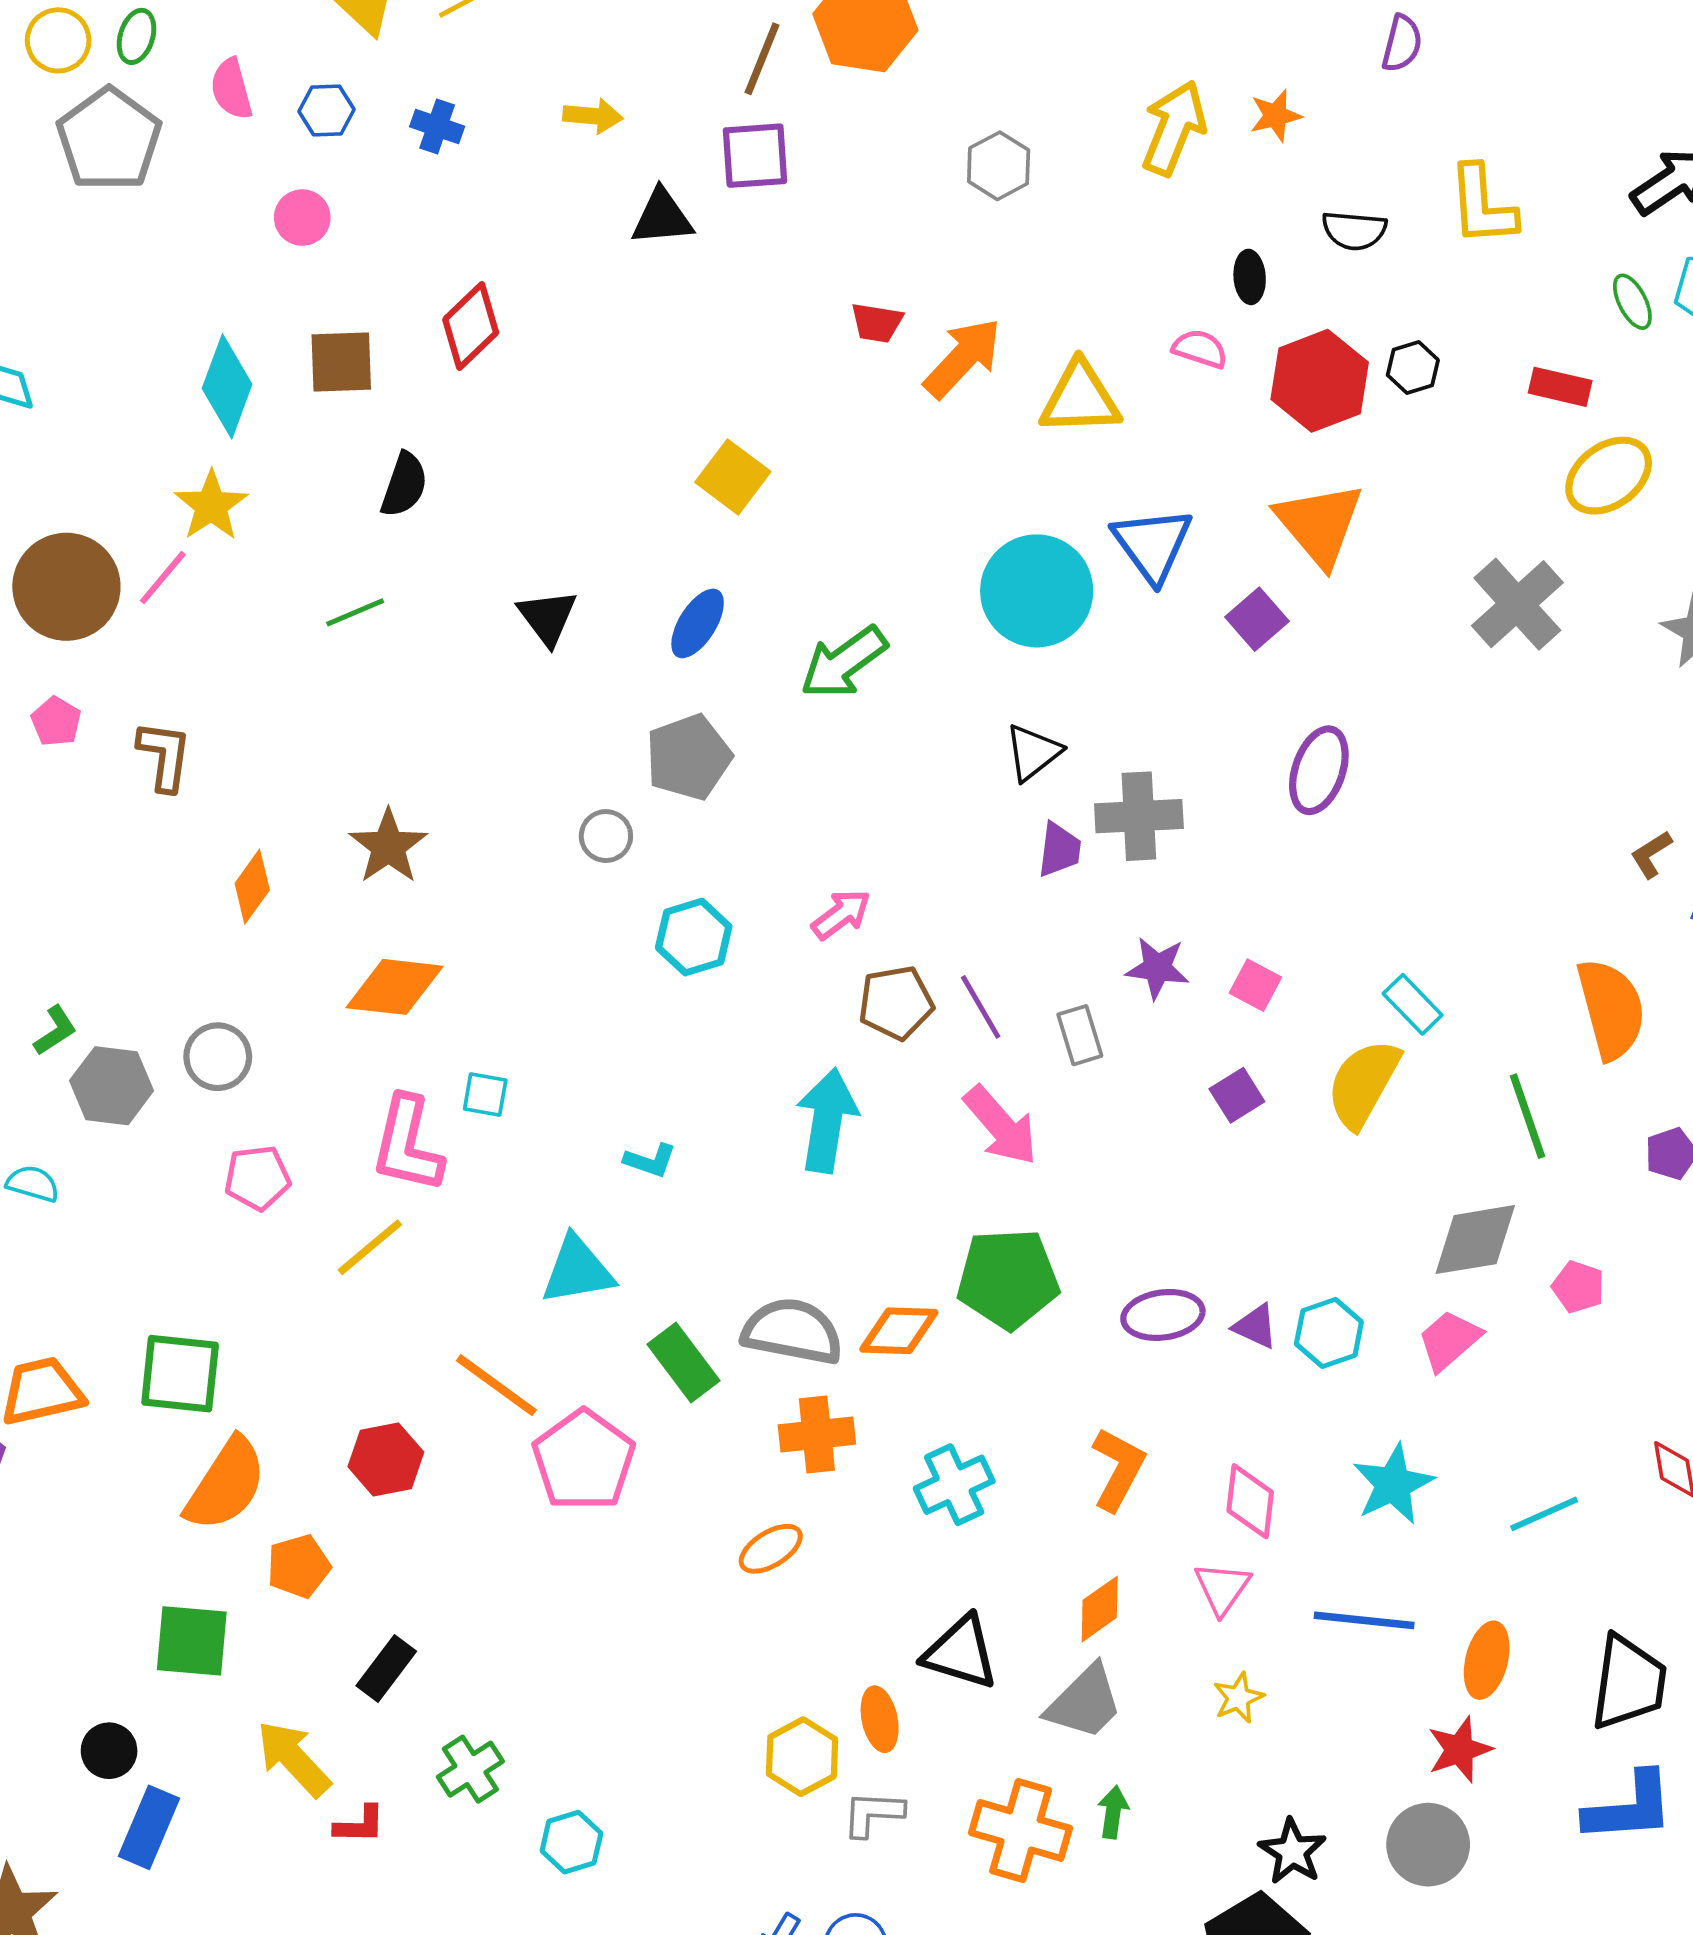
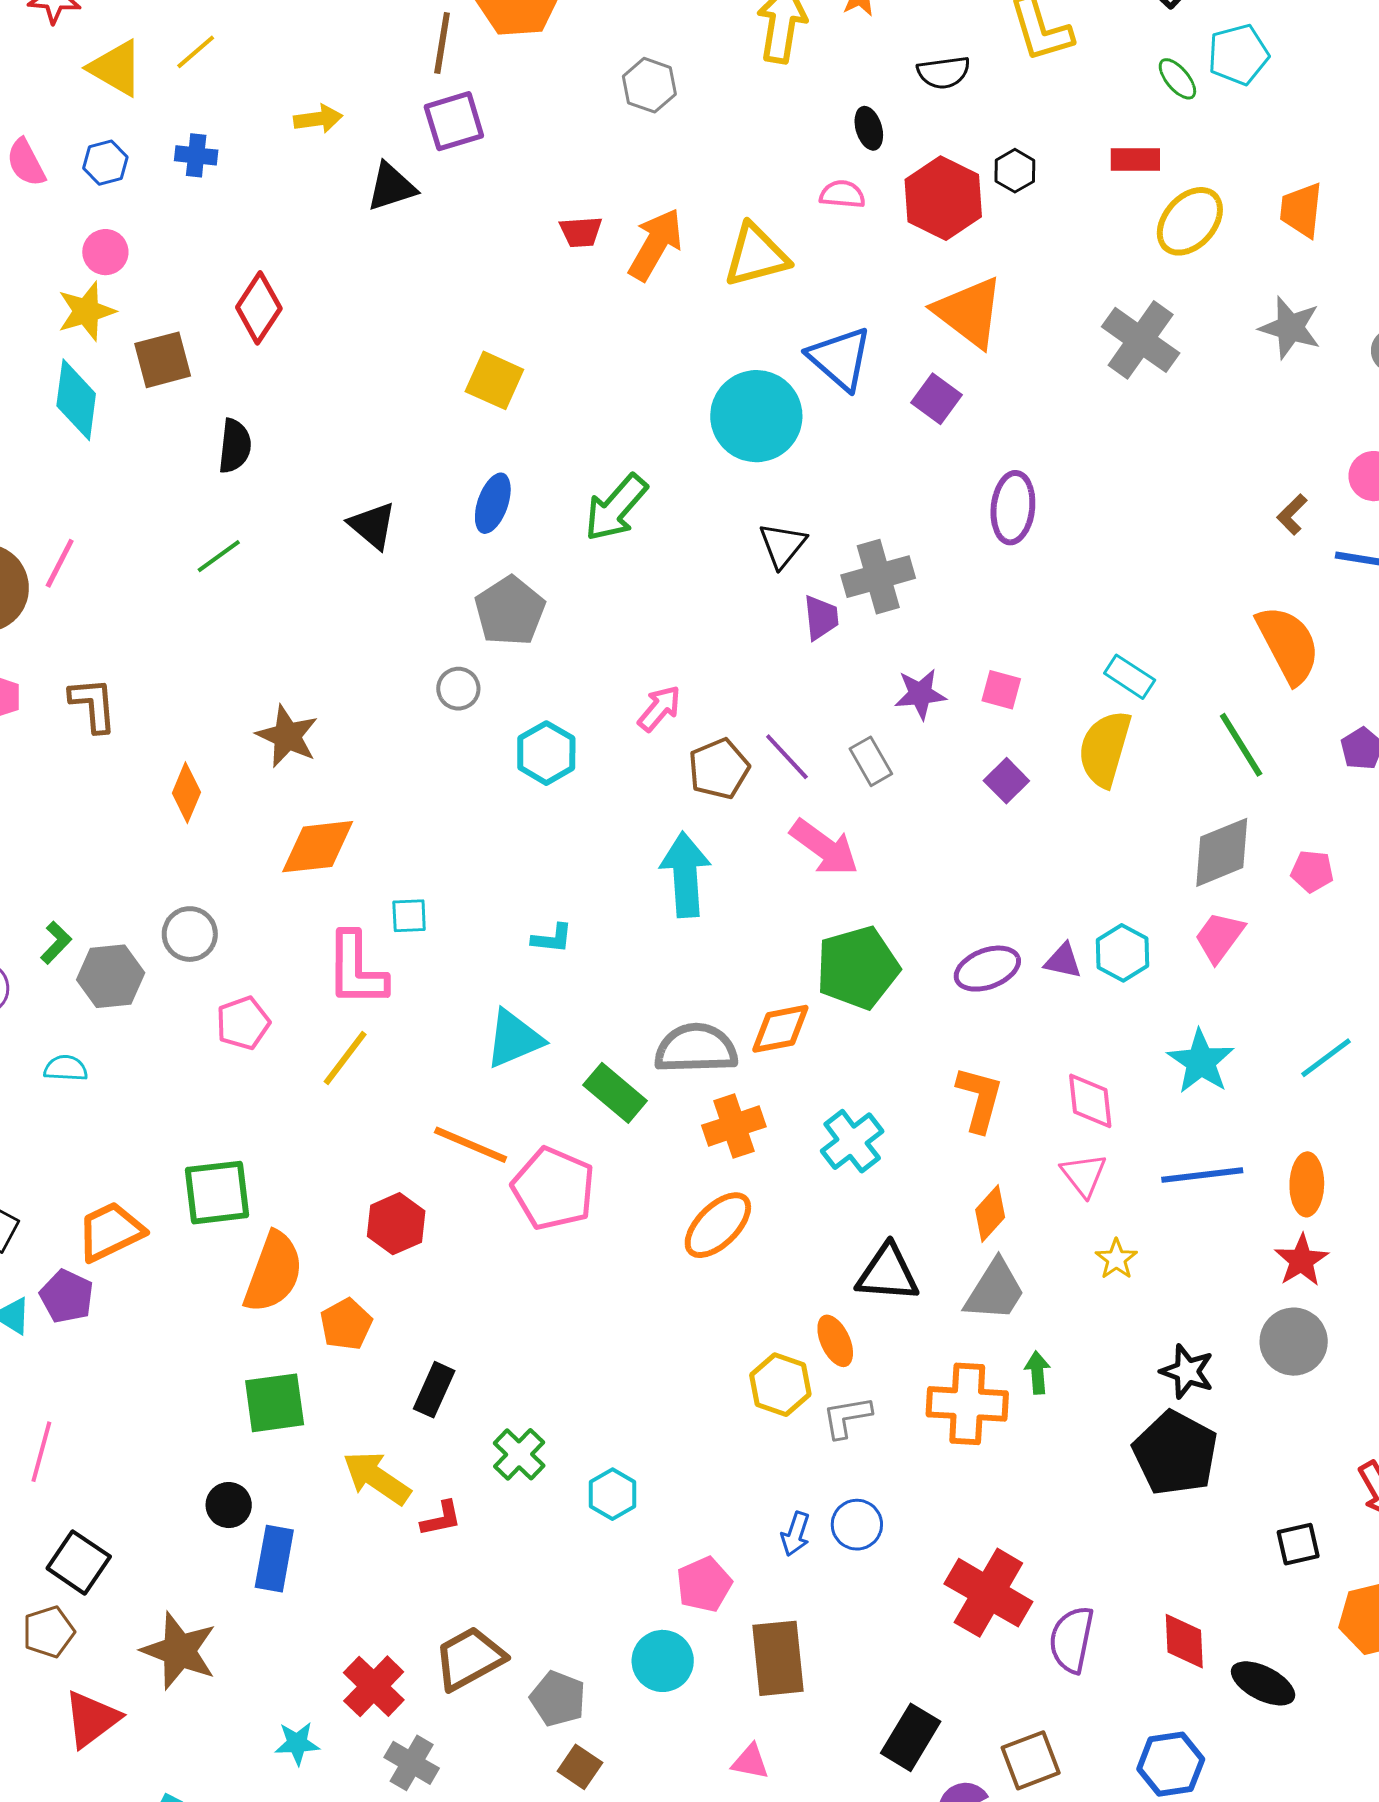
yellow star: (211, 506) -> (86, 311), moved, turned 30
orange ellipse: (771, 1549) -> (718, 1225), size x1.4

